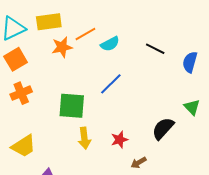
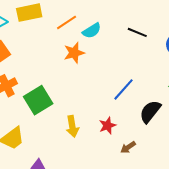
orange star: (62, 47) -> (74, 53), moved
blue line: (111, 84) -> (124, 89), moved
green square: (72, 106) -> (38, 100), moved, turned -32

